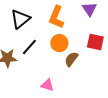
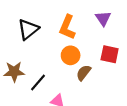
black line: (29, 47) -> (38, 82), moved

